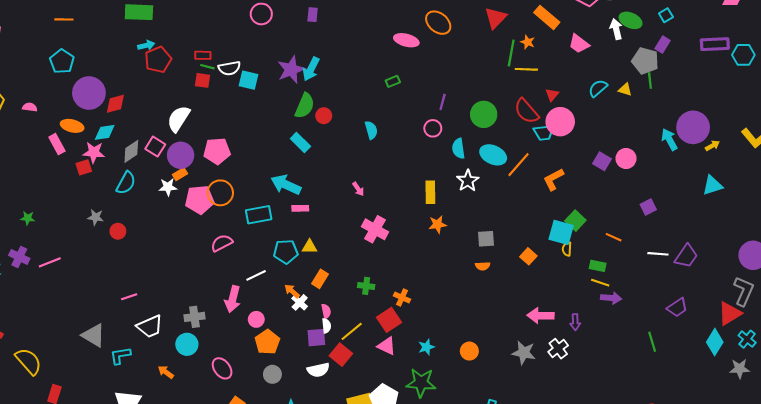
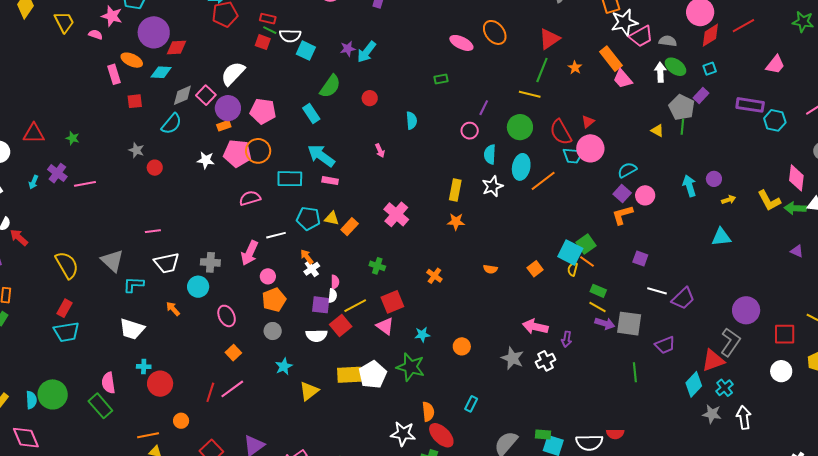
orange rectangle: (547, 17) -> (611, 59), moved
green line: (511, 53) -> (542, 70), moved
yellow line: (526, 69) -> (530, 94), moved
purple star: (291, 70) -> (348, 49), size x0.6
cyan semicircle: (598, 88) -> (627, 170), moved
green semicircle: (305, 106) -> (330, 86), moved
purple circle: (693, 127) -> (714, 179), size x0.5
cyan rectangle: (300, 142) -> (311, 113), moved
pink star: (94, 152) -> (112, 16), moved
cyan ellipse: (493, 155) -> (521, 167), turned 65
orange L-shape: (553, 179) -> (623, 215), moved
white star: (168, 187) -> (206, 160), moved
pink arrow: (358, 189) -> (380, 151), moved
purple square: (648, 207) -> (640, 259), moved, turned 35
orange line: (614, 237) -> (587, 262), moved
gray square: (486, 239) -> (629, 324), moved, size x1.5
orange rectangle: (320, 279) -> (350, 227), moved
orange cross: (402, 298) -> (434, 276), moved
yellow semicircle: (28, 361) -> (67, 265), moved

